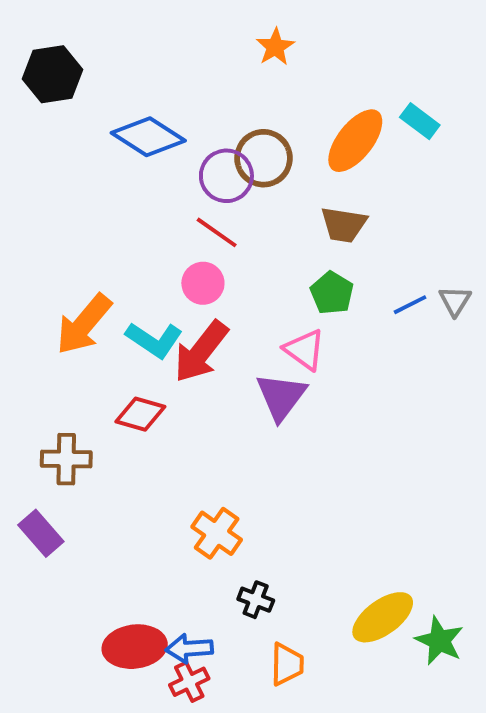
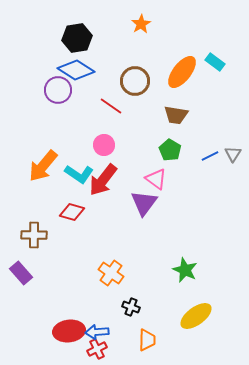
black hexagon: (53, 74) -> (77, 38), moved
purple circle: (226, 176) -> (58, 90), moved
red line: (217, 232) -> (111, 106), moved
green star: (439, 641) -> (185, 270), moved

